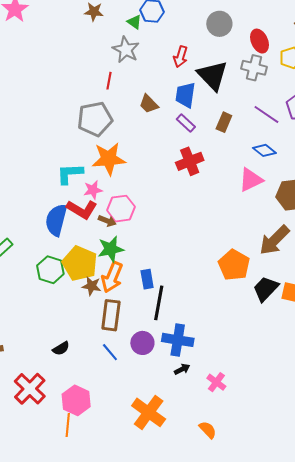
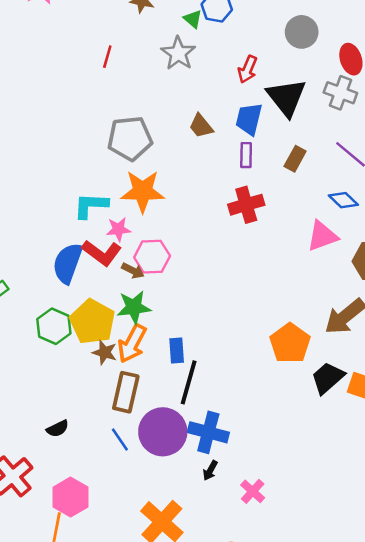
red line: (109, 81) -> (107, 57), moved
purple rectangle: (186, 123) -> (246, 155), turned 42
purple circle: (142, 343) -> (163, 432), size x1.6
black arrow: (182, 369) -> (210, 470), turned 140

